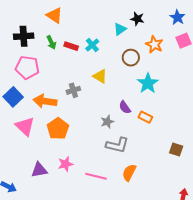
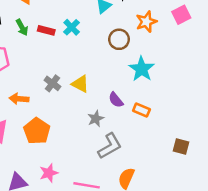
orange star: (154, 44) -> (146, 22), turned 30
yellow triangle: (100, 76) -> (80, 84), moved
gray cross: (73, 90) -> (52, 83), turned -32
orange arrow: (45, 101) -> (19, 99), size x0.7
gray L-shape: (117, 145) -> (110, 146), turned -40

